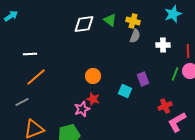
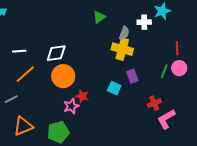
green triangle: (110, 20) -> (99, 17), turned 48
yellow cross: (133, 21) -> (122, 49), moved, size x1.5
white diamond: (84, 24) -> (56, 53), moved
white cross: (163, 45) -> (144, 22), moved
orange circle: (93, 76) -> (63, 76), moved, size x1.5

